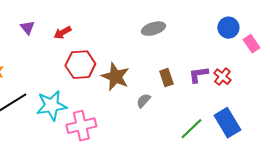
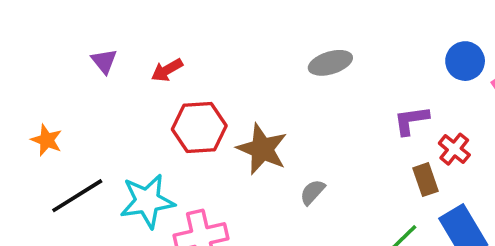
purple L-shape: (198, 75) -> (411, 120), moved
brown rectangle: (166, 78) -> (426, 180), moved

